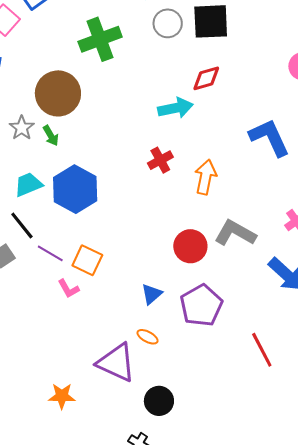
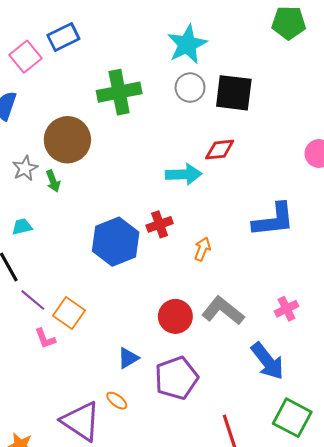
blue L-shape: (269, 137) -> (274, 220), turned 99
orange arrow: (206, 177) -> (202, 249), size x0.7
cyan trapezoid: (28, 184) -> (22, 227), size x0.7
blue hexagon: (75, 189) -> (116, 242), moved

